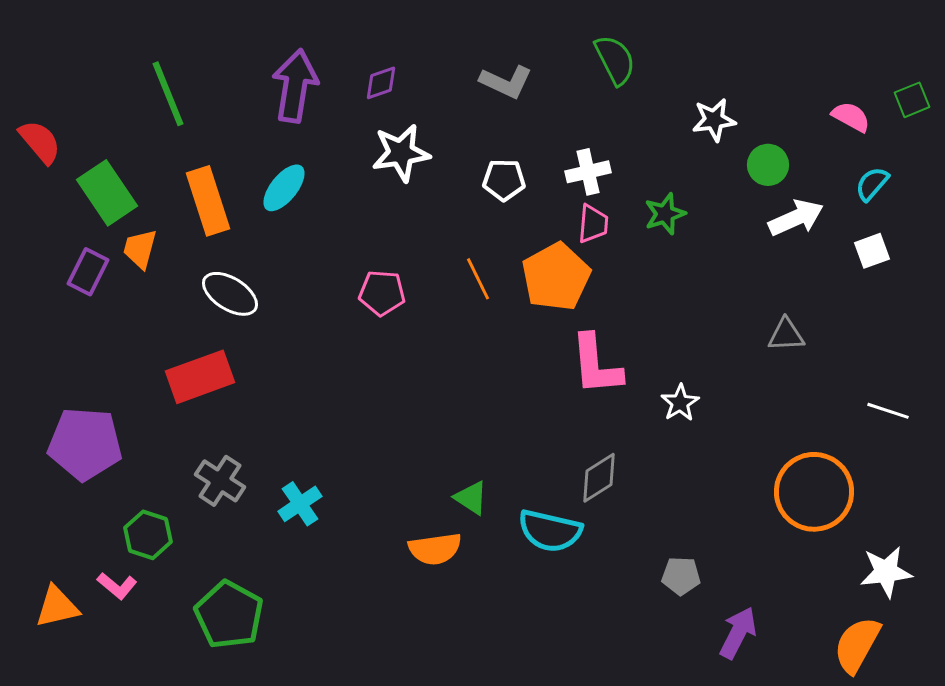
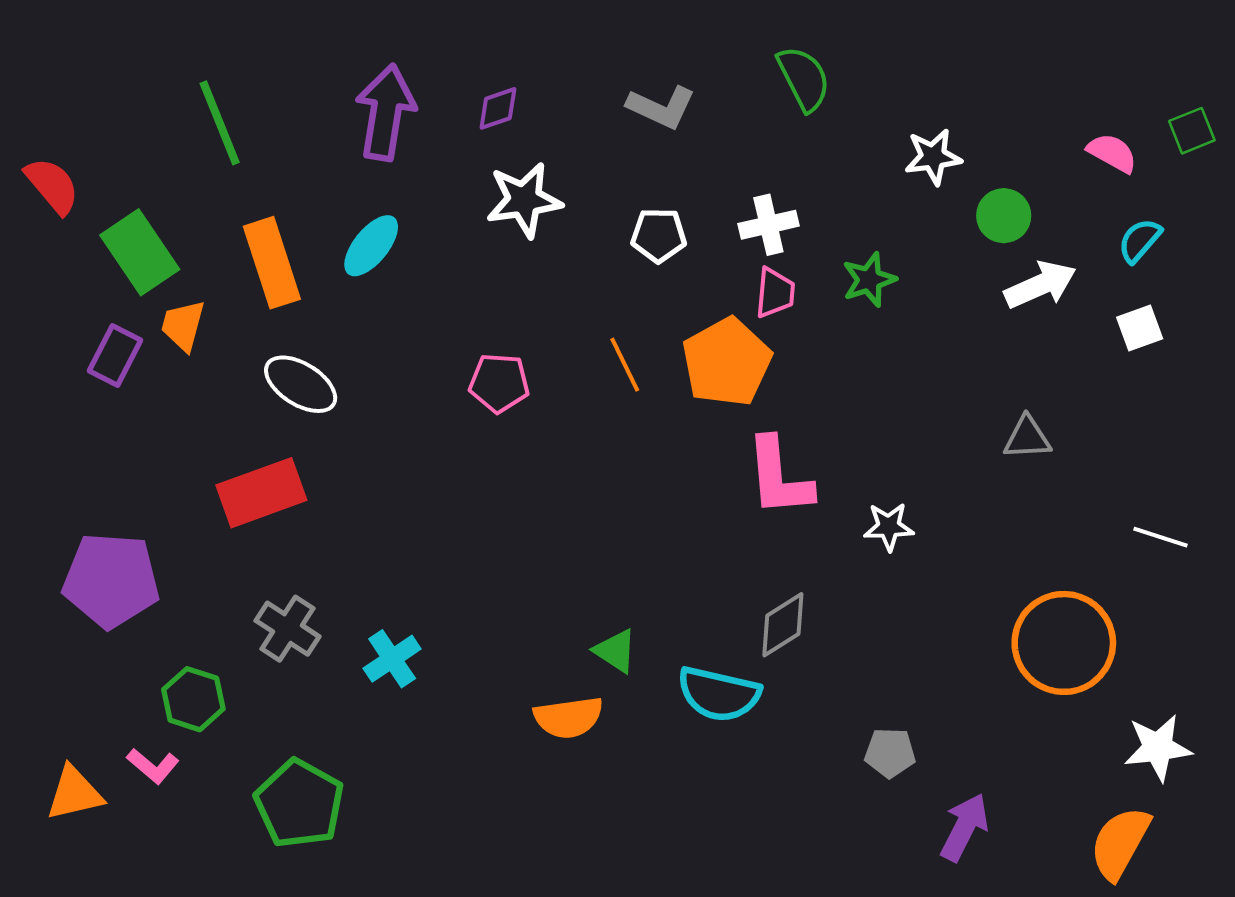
white star: (680, 403) -> (889, 527), turned 30

